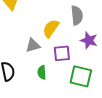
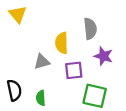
yellow semicircle: (51, 28) -> (62, 43), turned -36
green semicircle: (42, 72) -> (41, 98), moved

